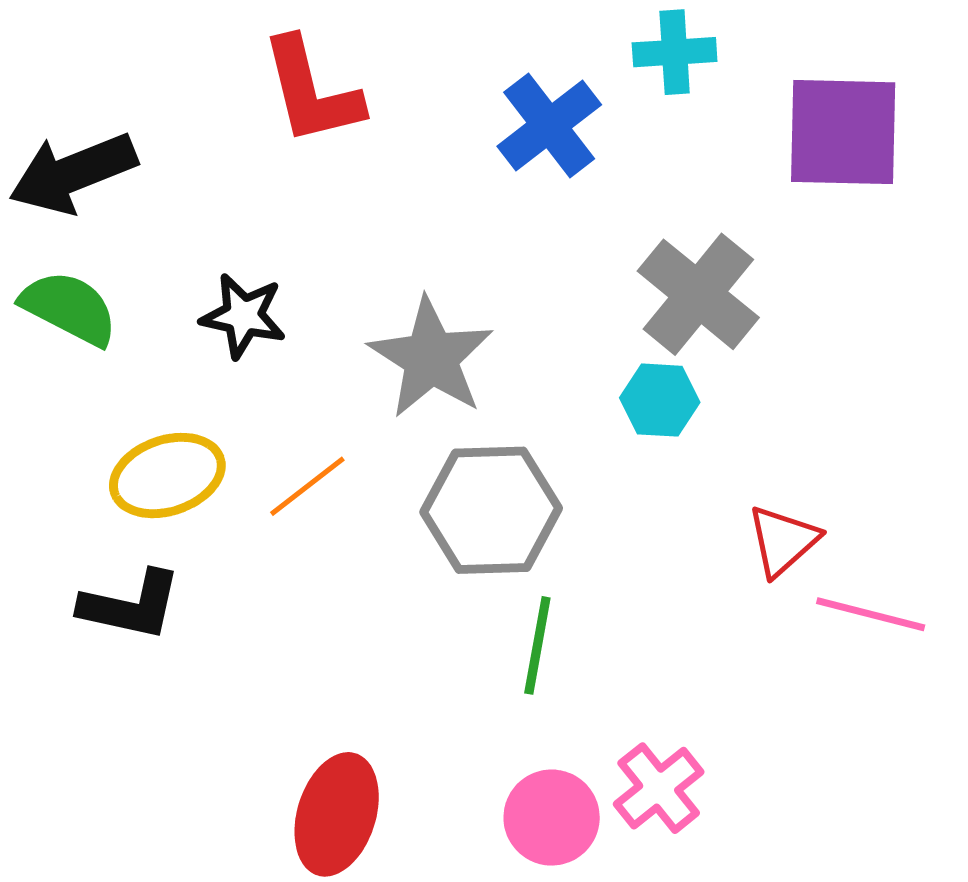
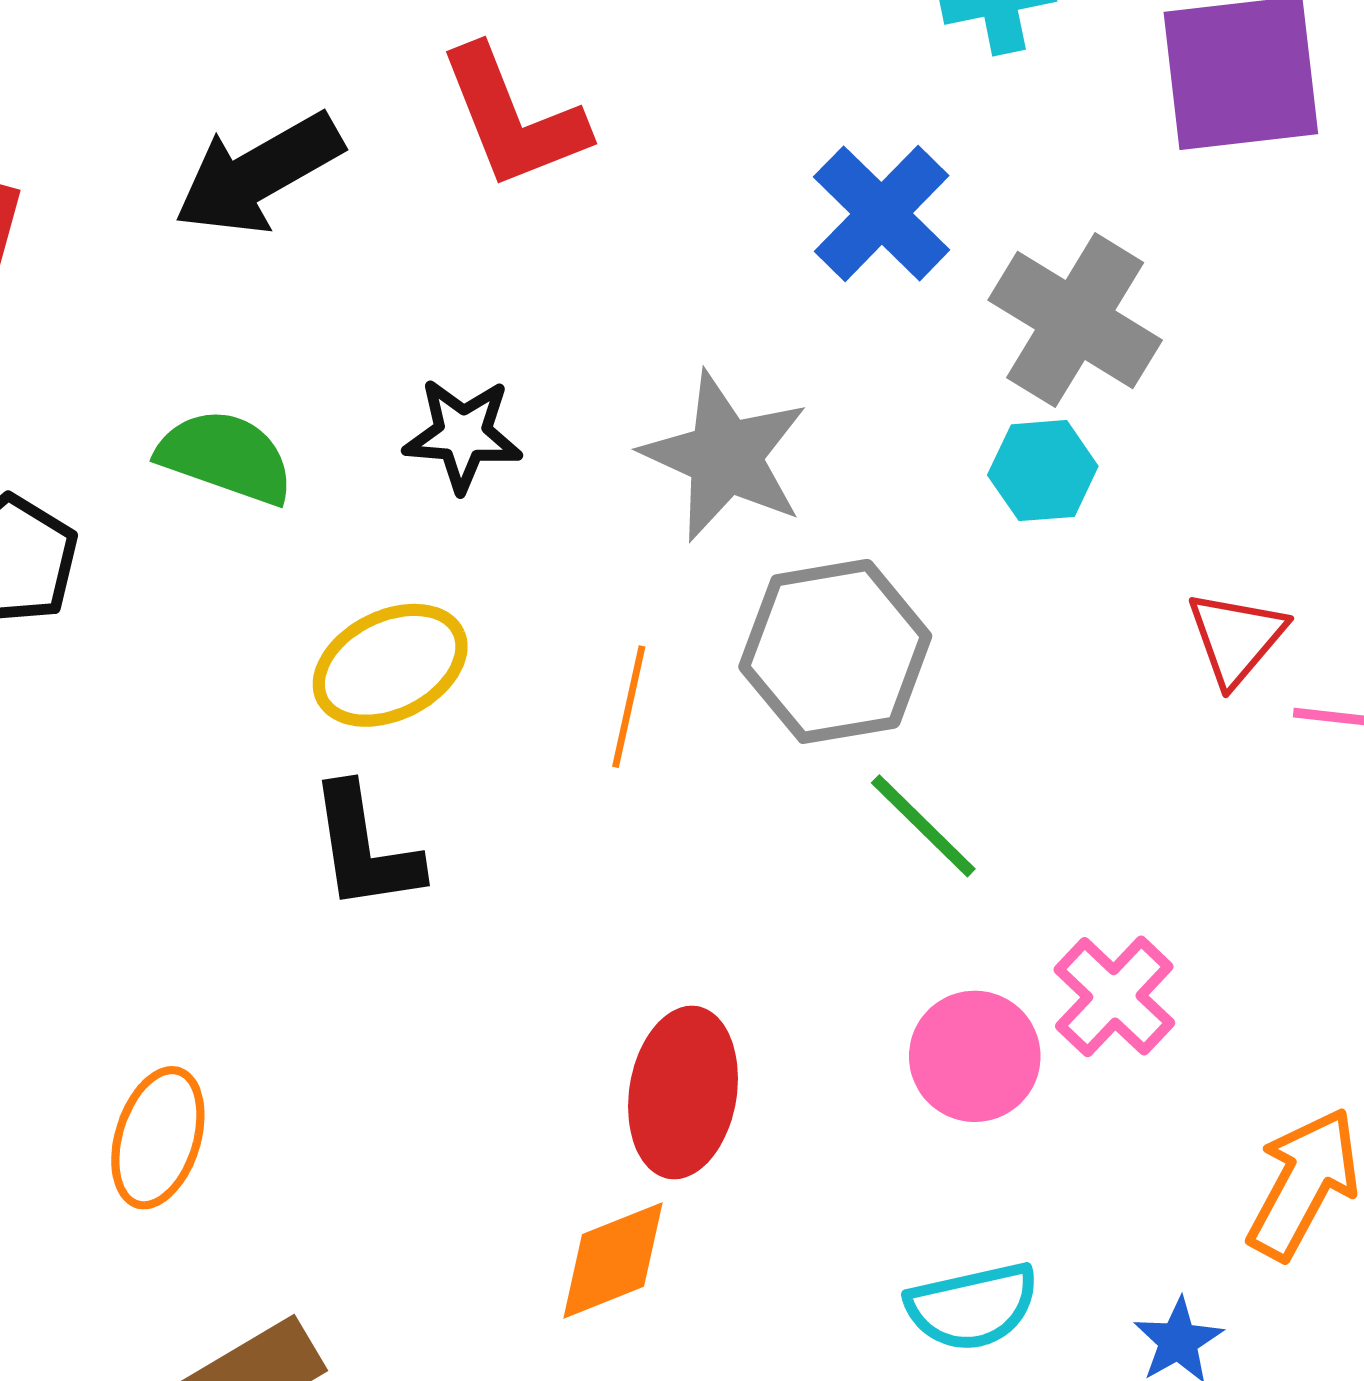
blue cross: (549, 125) -> (882, 213), moved
black arrow: (73, 173) -> (258, 174), moved
orange line: (307, 486) -> (629, 707), moved, turned -32
black L-shape: (131, 605) -> (365, 848), turned 77
green line: (537, 645) -> (923, 826), turned -48

